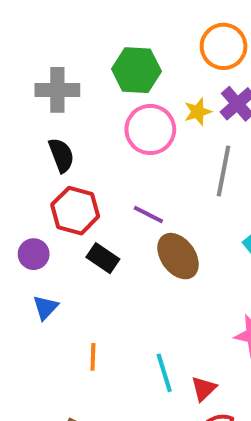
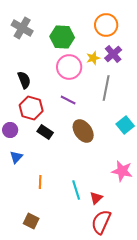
gray cross: (57, 90) -> (22, 28), moved, turned 30
purple line: (148, 215) -> (68, 100), moved

